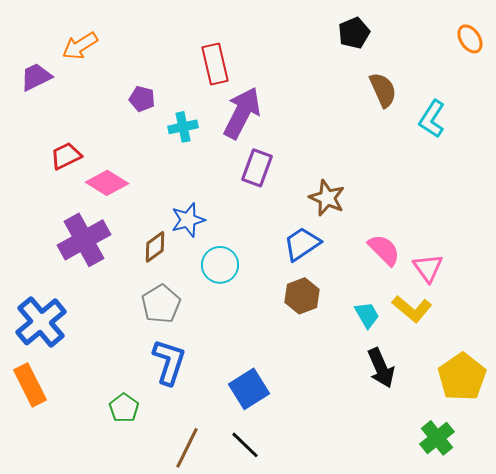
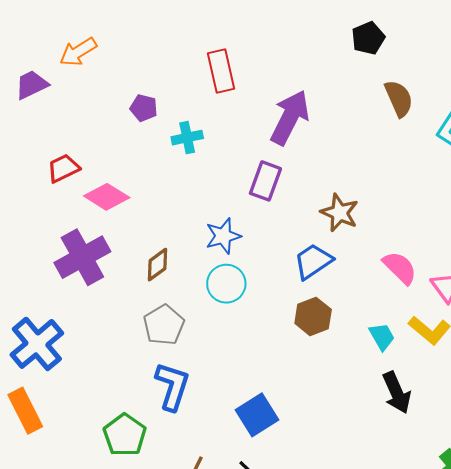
purple arrow: (242, 113) -> (290, 117), moved
blue star: (188, 220) -> (223, 236), moved
green pentagon: (124, 408) -> (125, 435), size x1.4

